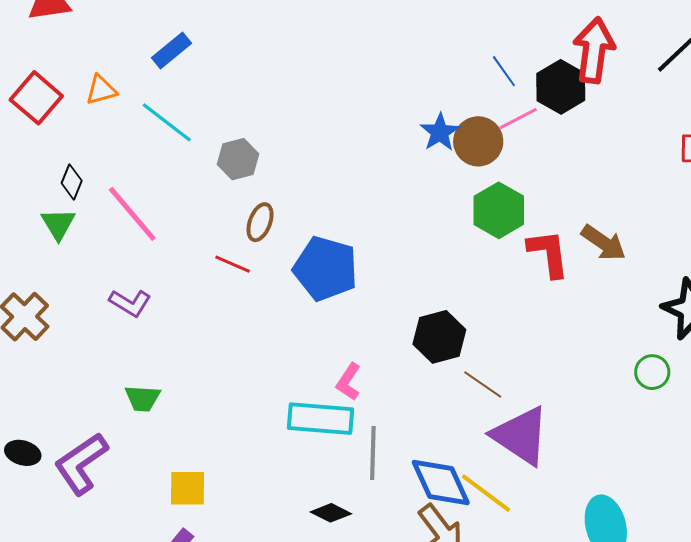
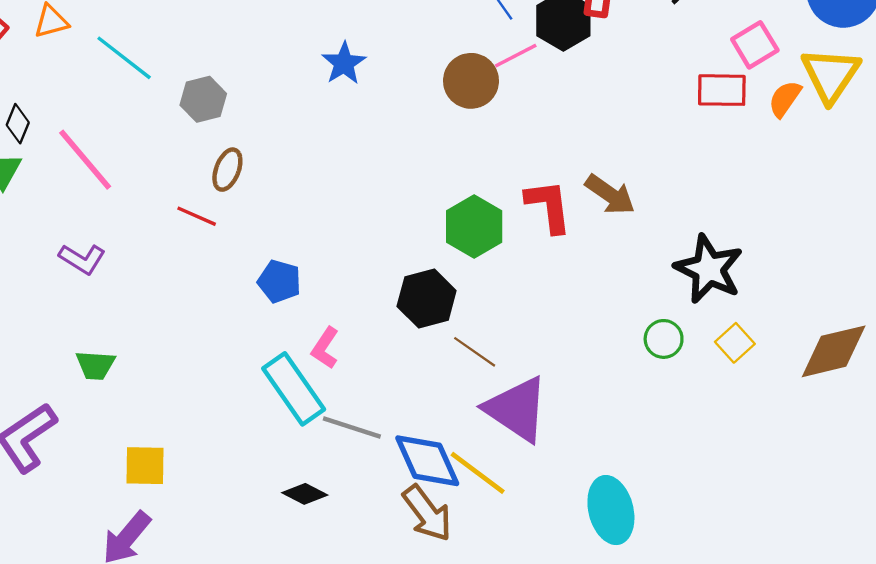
blue star: (440, 132) -> (344, 63), moved
green hexagon: (499, 210) -> (474, 227), moved
blue pentagon: (326, 269) -> (279, 281), moved, size x0.6
cyan rectangle: (320, 419) -> (294, 389), turned 50
gray line: (373, 453) -> (352, 427), turned -74

